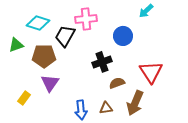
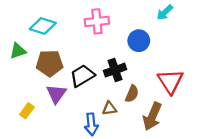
black trapezoid: (65, 36) -> (82, 76), moved, turned 30
brown semicircle: (117, 83) -> (132, 94), turned 133
brown triangle: (106, 108) -> (109, 108), moved

